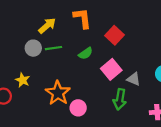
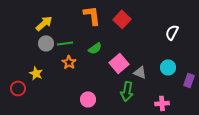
yellow arrow: (47, 26) -> (44, 23), moved
red square: (114, 35) -> (122, 19), moved
orange star: (58, 93) -> (69, 62), moved, size x0.6

